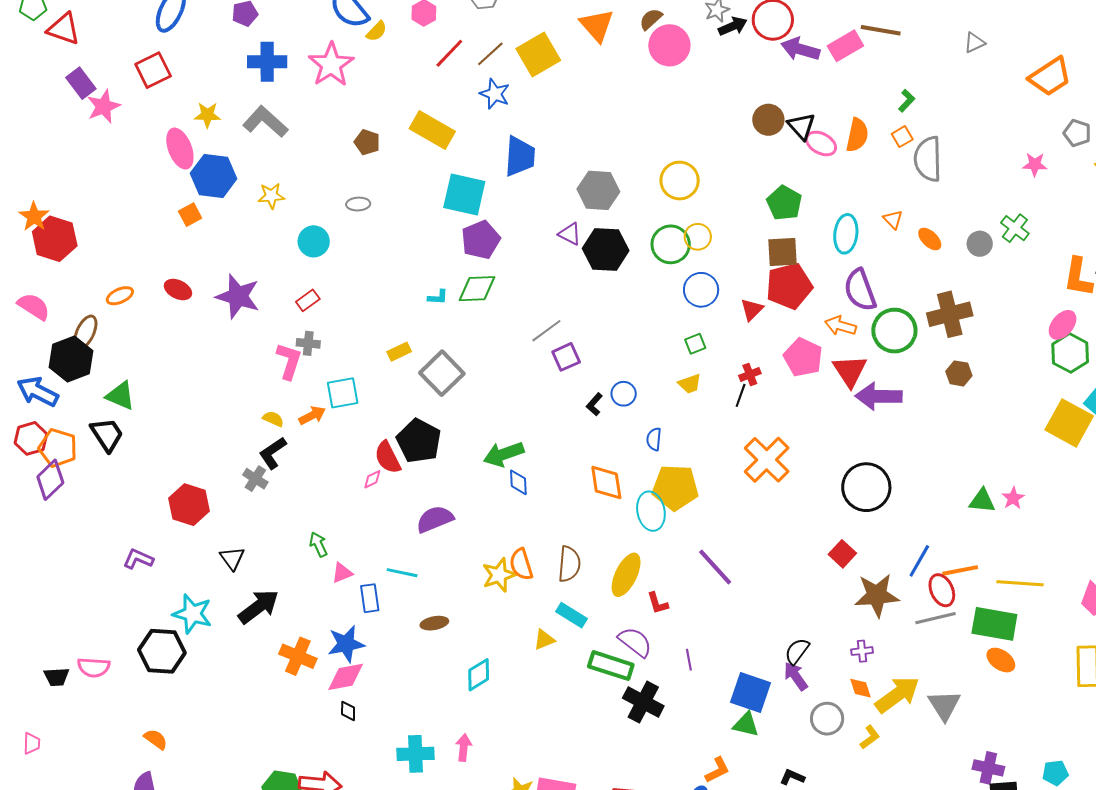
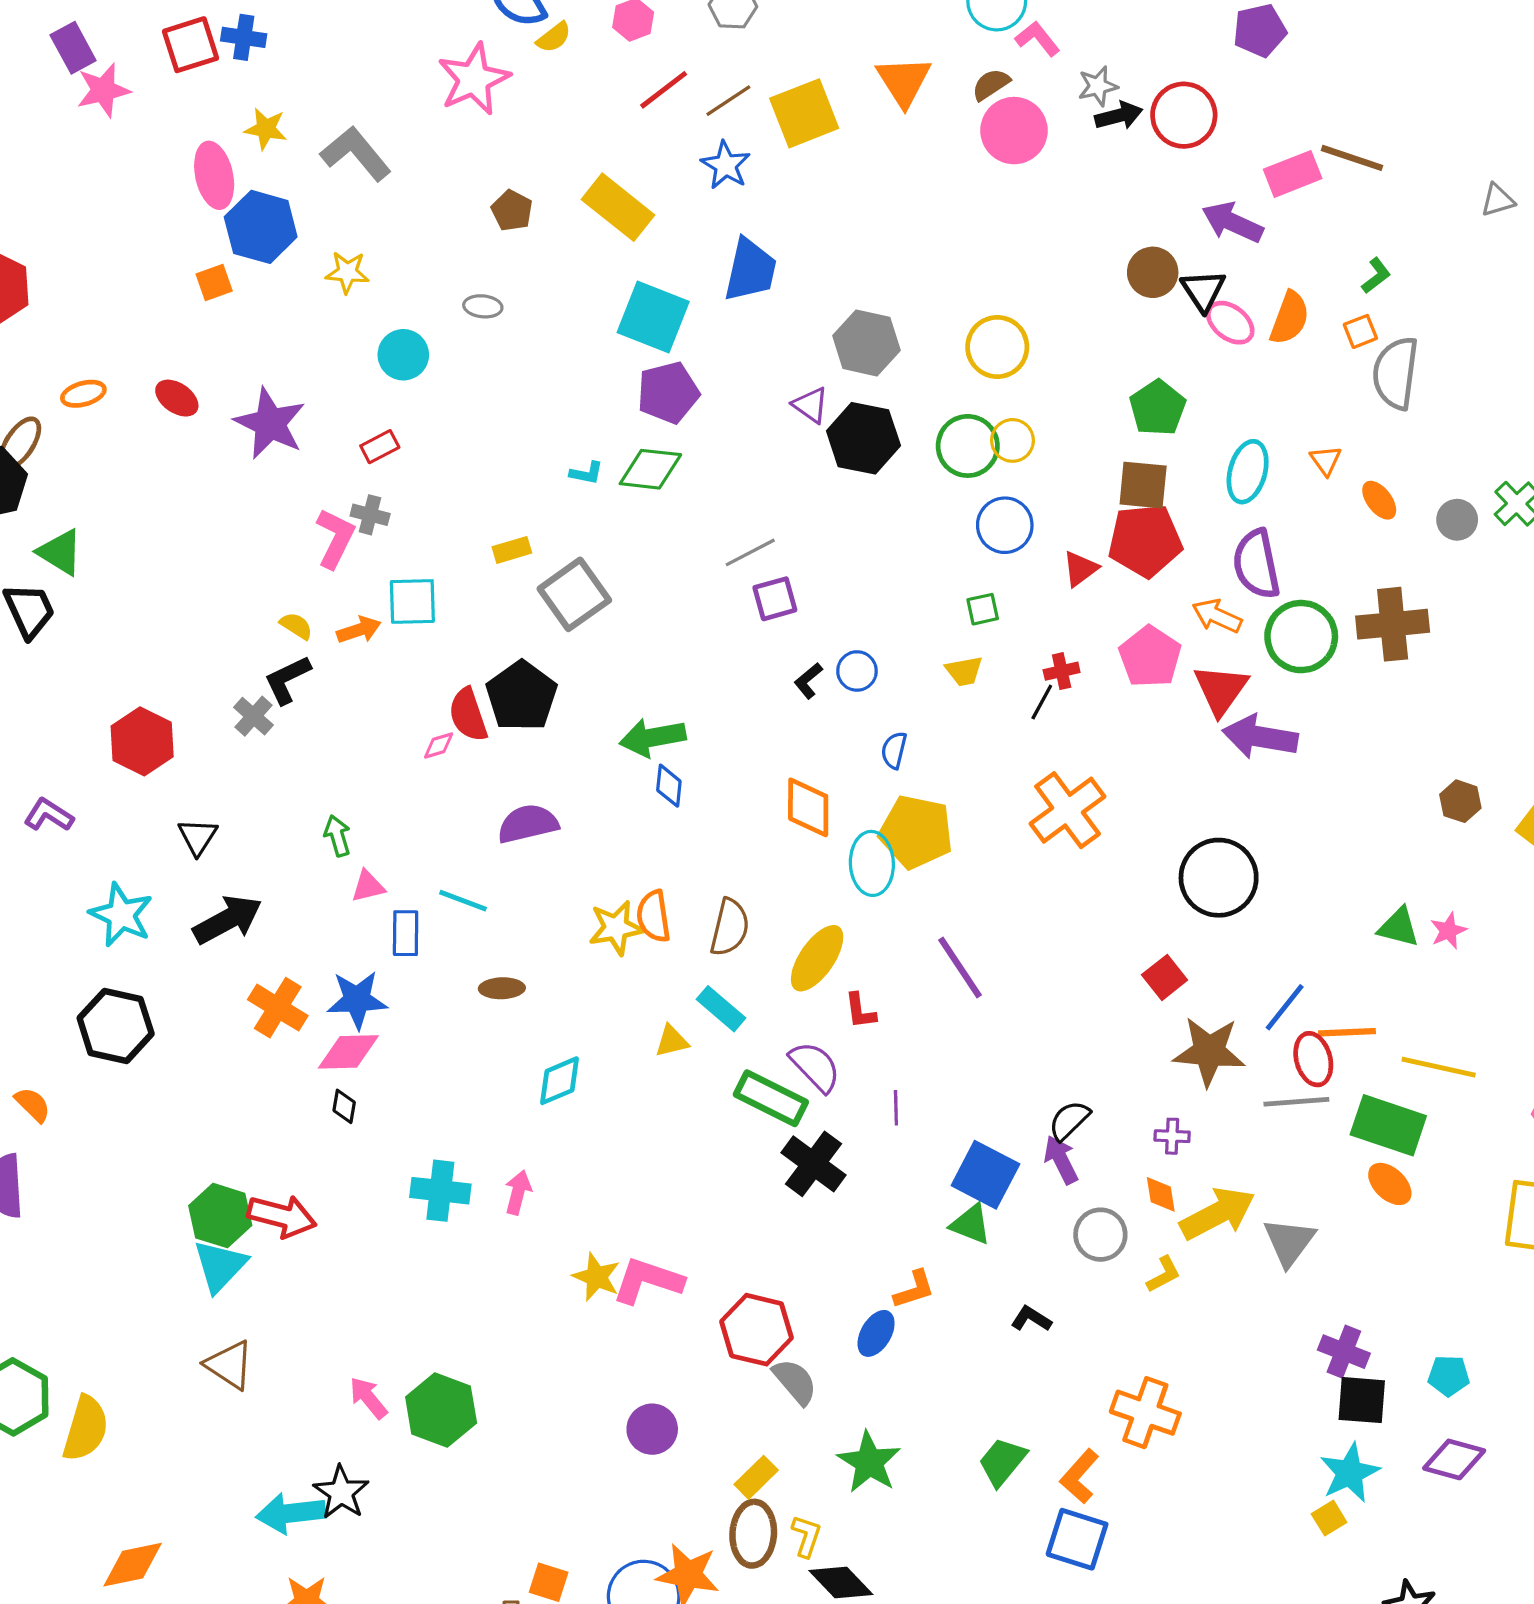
purple arrow: (800, 49) -> (1232, 222), moved
blue cross: (267, 62) -> (244, 37), moved, size x0.7
brown hexagon: (959, 373) -> (1460, 801), moved
black hexagon: (162, 651) -> (116, 1026), moved

